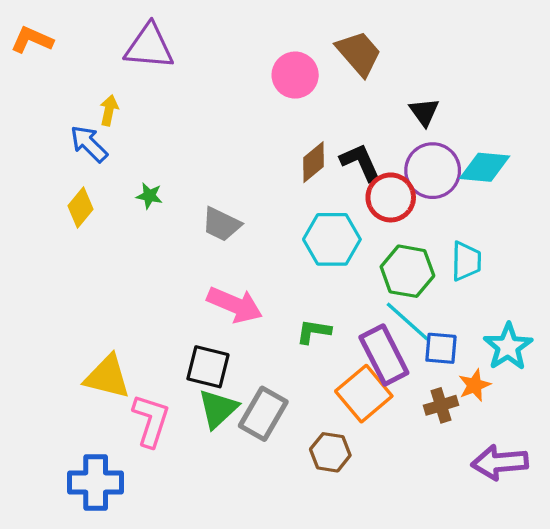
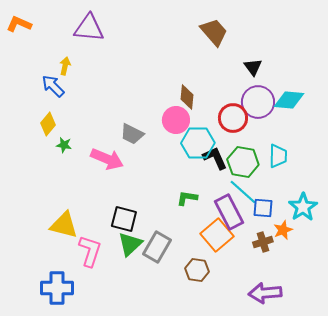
pink circle: (295, 75) -> (176, 120), moved
brown diamond: (314, 162) -> (187, 97), turned -45
black L-shape: (360, 162) -> (215, 158), moved
green star: (149, 196) -> (64, 145), moved
pink arrow: (235, 305) -> (107, 159), moved
purple arrow: (500, 462) -> (265, 293), moved

